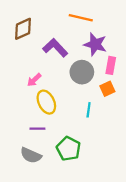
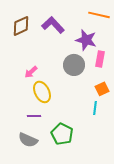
orange line: (81, 18) -> (99, 15), moved
purple L-shape: (55, 48) -> (53, 25), moved
orange square: (107, 89) -> (102, 89), moved
cyan line: (89, 110) -> (95, 108), moved

